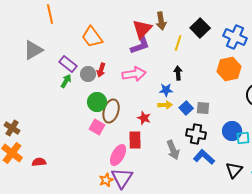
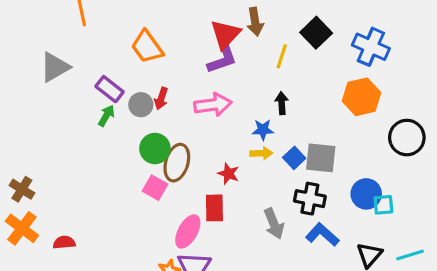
gray square: (203, 108) -> (321, 158), size x1.5

